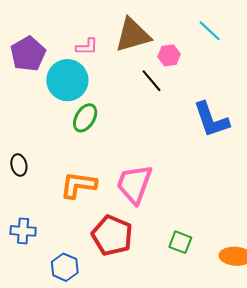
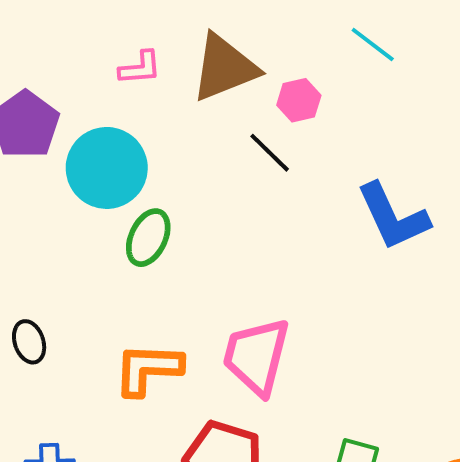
pink L-shape: (87, 47) -> (140, 68), moved

